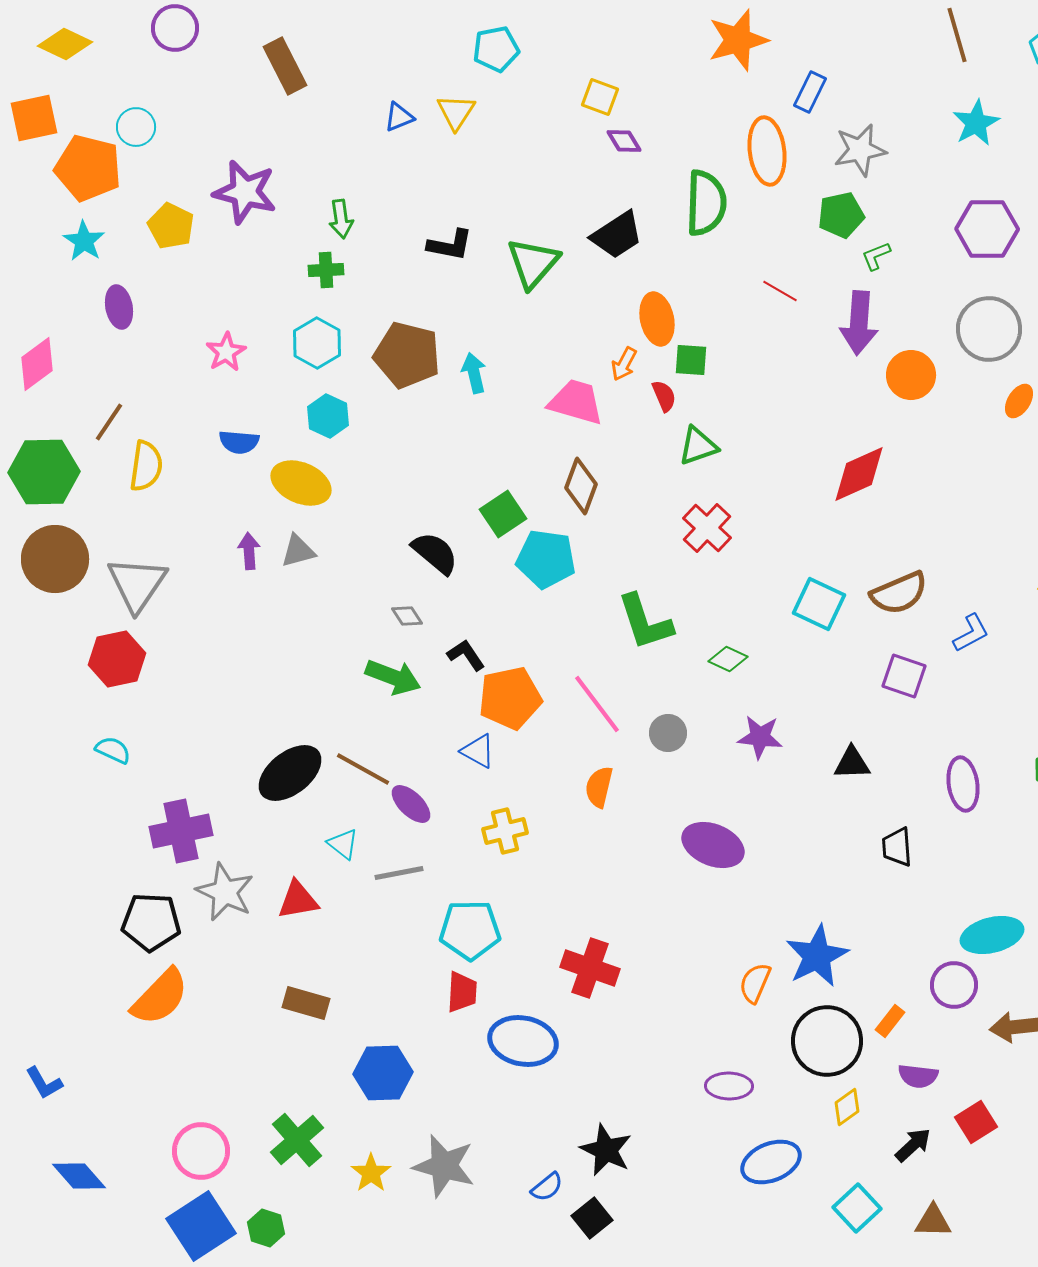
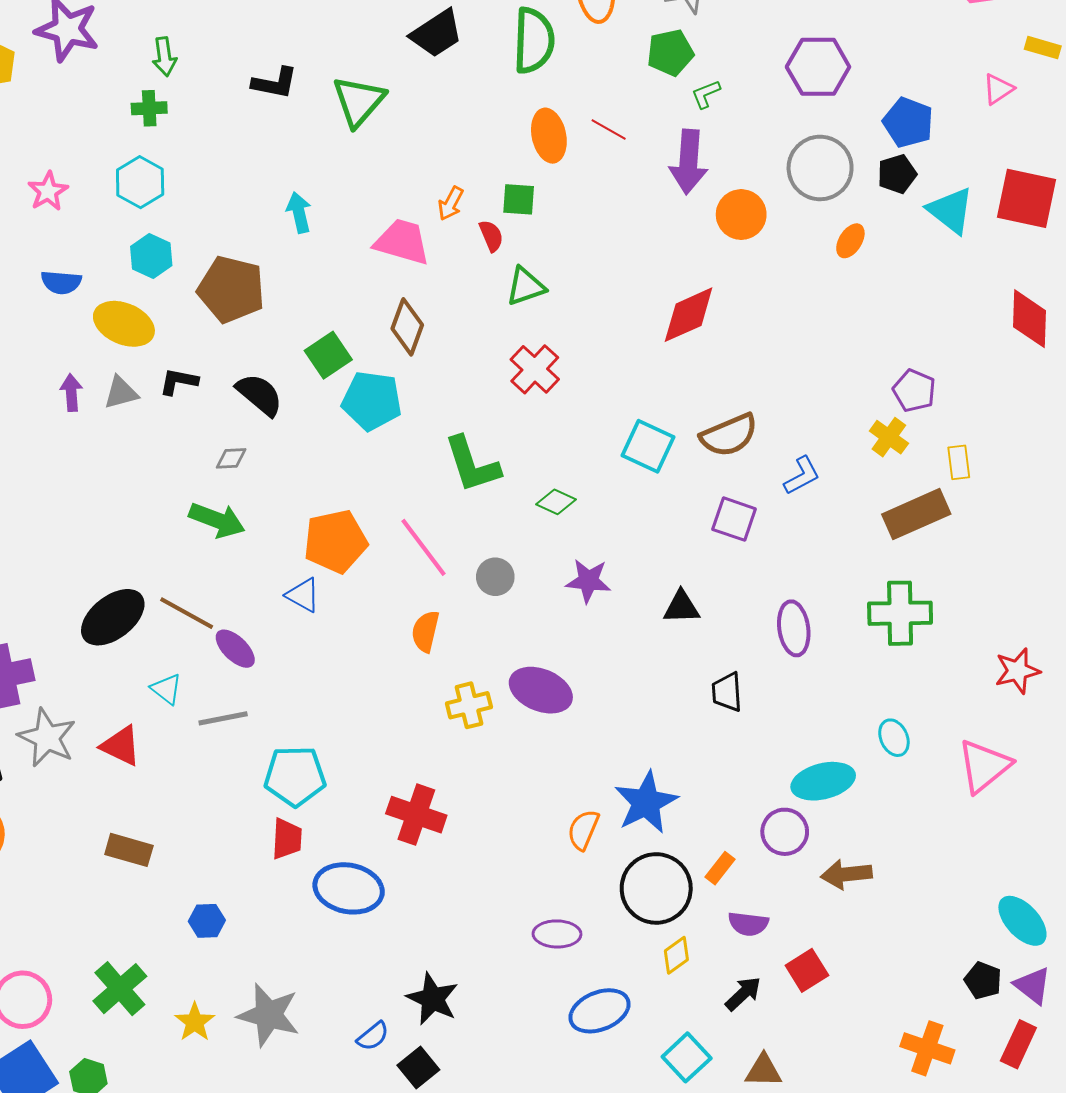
black trapezoid: (617, 235) -> (437, 33), moved
orange ellipse: (657, 319) -> (549, 136), moved
brown pentagon: (407, 355) -> (231, 289), moved
gray diamond: (407, 616) -> (231, 458), turned -60
black L-shape: (466, 655) -> (179, 381), moved, turned -45
yellow cross: (505, 831) -> (469, 705), moved
red triangle: (298, 900) -> (121, 746), turned 36
blue hexagon: (383, 1073) -> (207, 921), size x0.6

